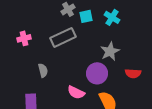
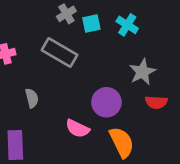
gray rectangle: (63, 37) -> (59, 53), turned 55
gray star: (110, 51) -> (142, 72), moved

